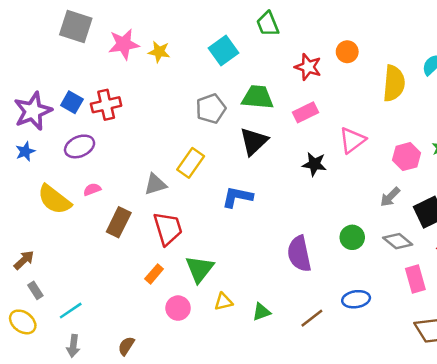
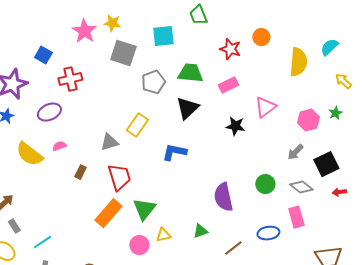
gray square: (76, 27) -> (123, 53), moved
pink star: (124, 44) -> (84, 31), turned -30
cyan square: (223, 50) -> (163, 36), turned 30
yellow star: (159, 52) -> (112, 23), moved
blue square: (72, 102) -> (43, 55), moved
brown rectangle: (119, 222) -> (80, 172), size x0.6
orange rectangle: (154, 274) -> (108, 213), size x1.8
pink rectangle: (415, 279) -> (296, 217), moved
pink circle: (178, 308) -> (139, 245), moved
green triangle: (261, 312) -> (200, 231), moved

